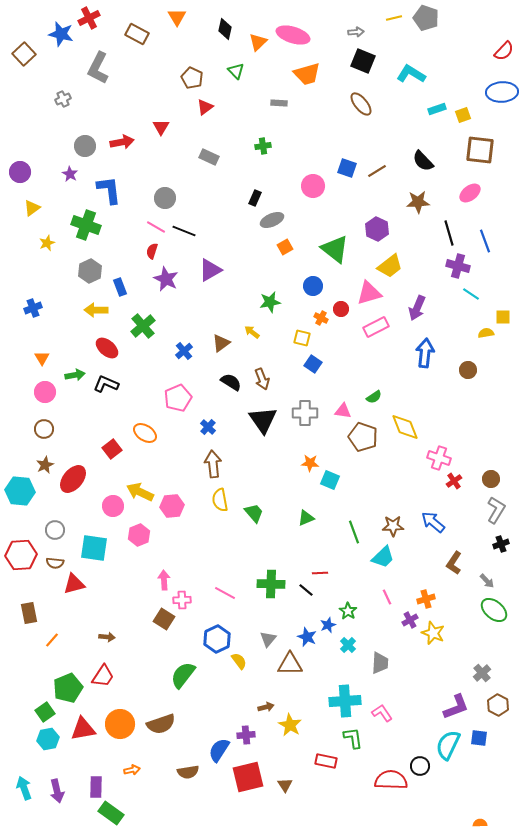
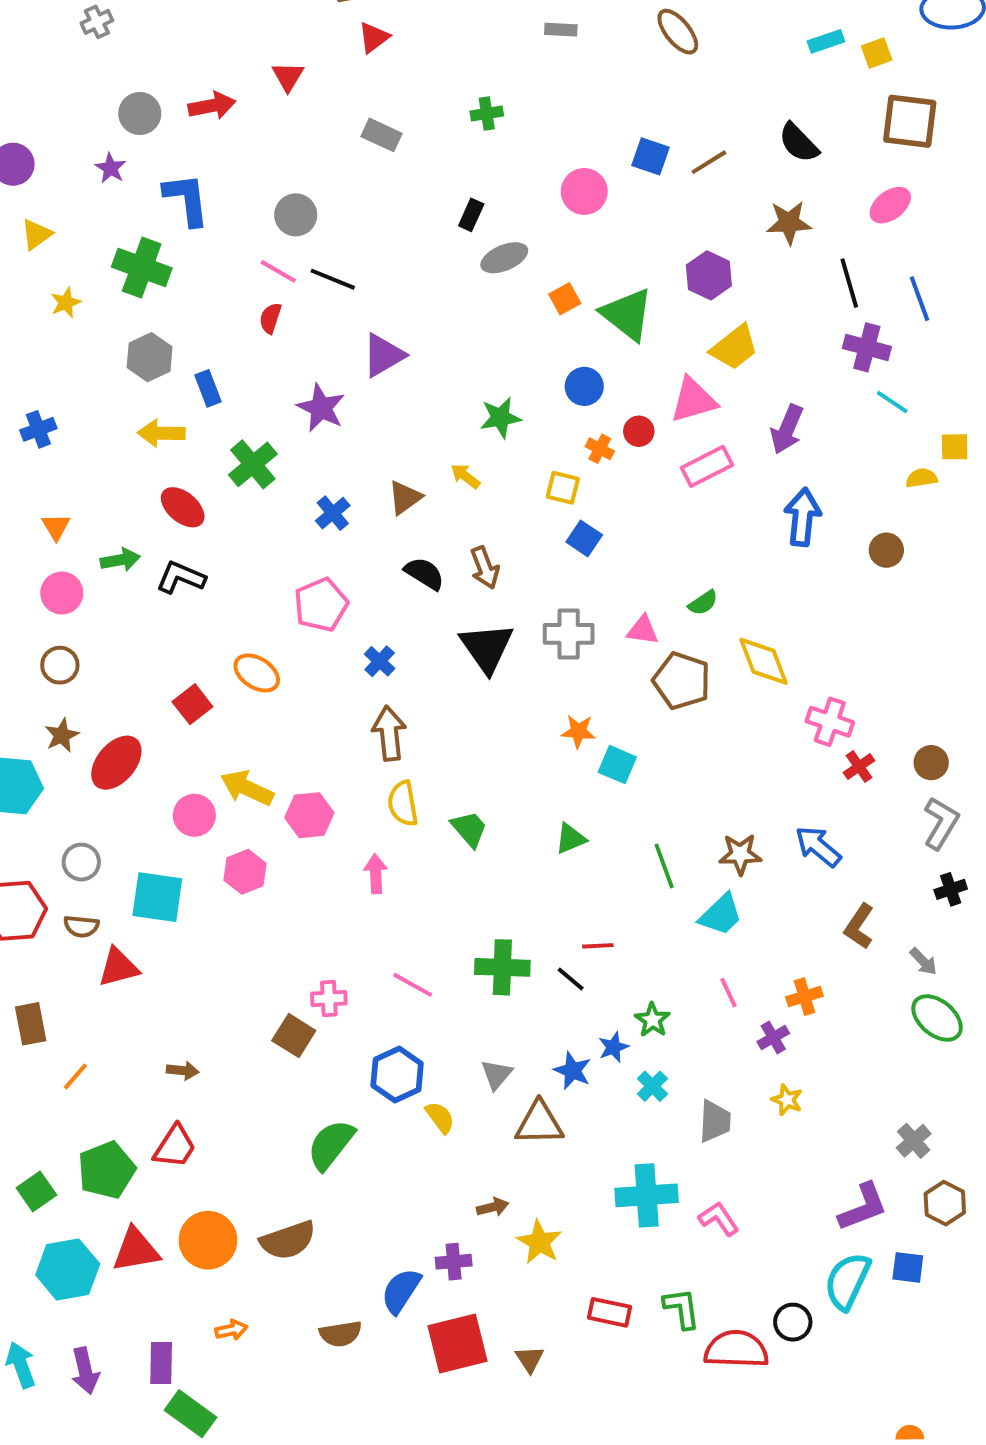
gray rectangle: (279, 103) -> (561, 30), moved
orange square: (285, 247) -> (565, 299), moved
purple star: (166, 279) -> (321, 408), moved
pink arrow: (164, 580) -> (376, 874), moved
yellow star: (433, 633) -> (787, 1100), moved, size x0.7
green square: (45, 712) -> (36, 1191), moved
green L-shape: (353, 738) -> (682, 1308), moved
cyan hexagon: (48, 739) -> (68, 1269), size x1.4

